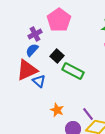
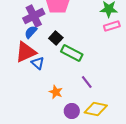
purple cross: (35, 34) -> (34, 16), size x1.5
purple line: (88, 114) -> (87, 82), moved

